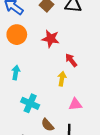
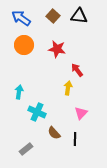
cyan arrow: (16, 73) -> (19, 92), moved
pink triangle: (75, 104) -> (81, 113), turned -40

